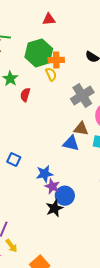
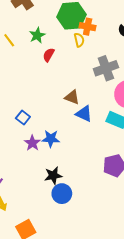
brown triangle: (81, 129) -> (72, 97), moved
purple star: (52, 186) -> (32, 143), moved
blue circle: (65, 196) -> (62, 194), moved

